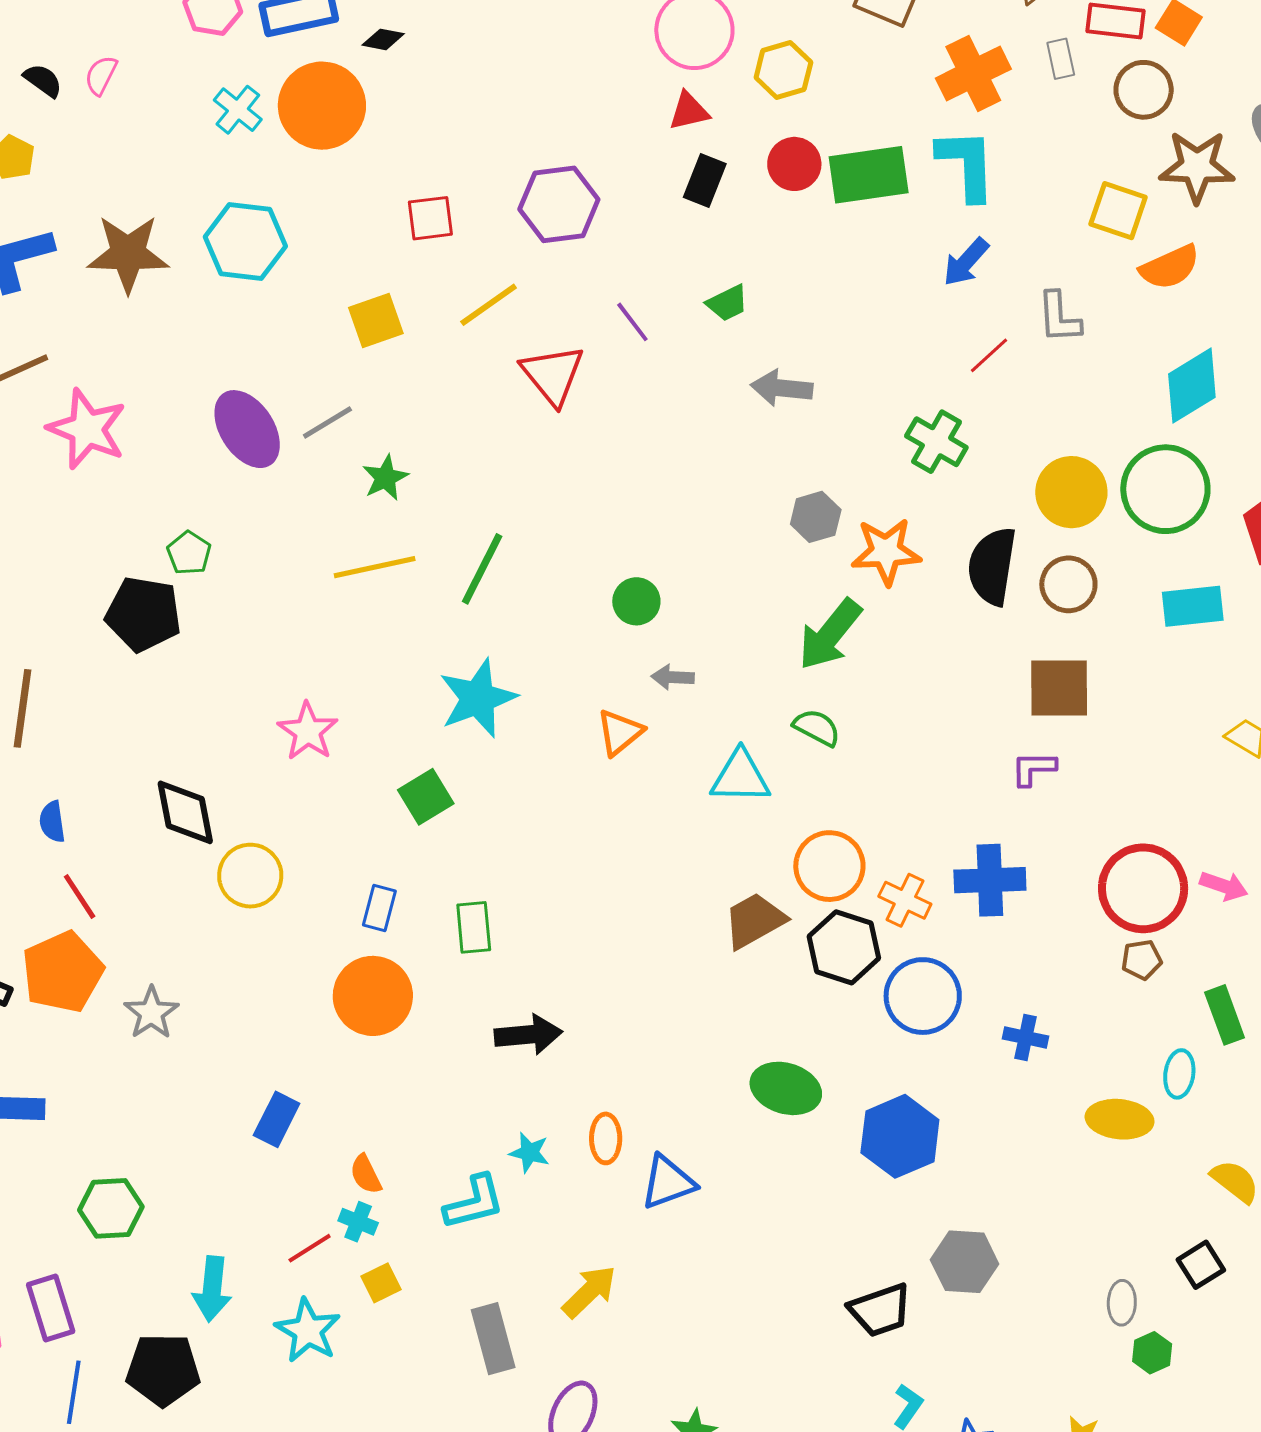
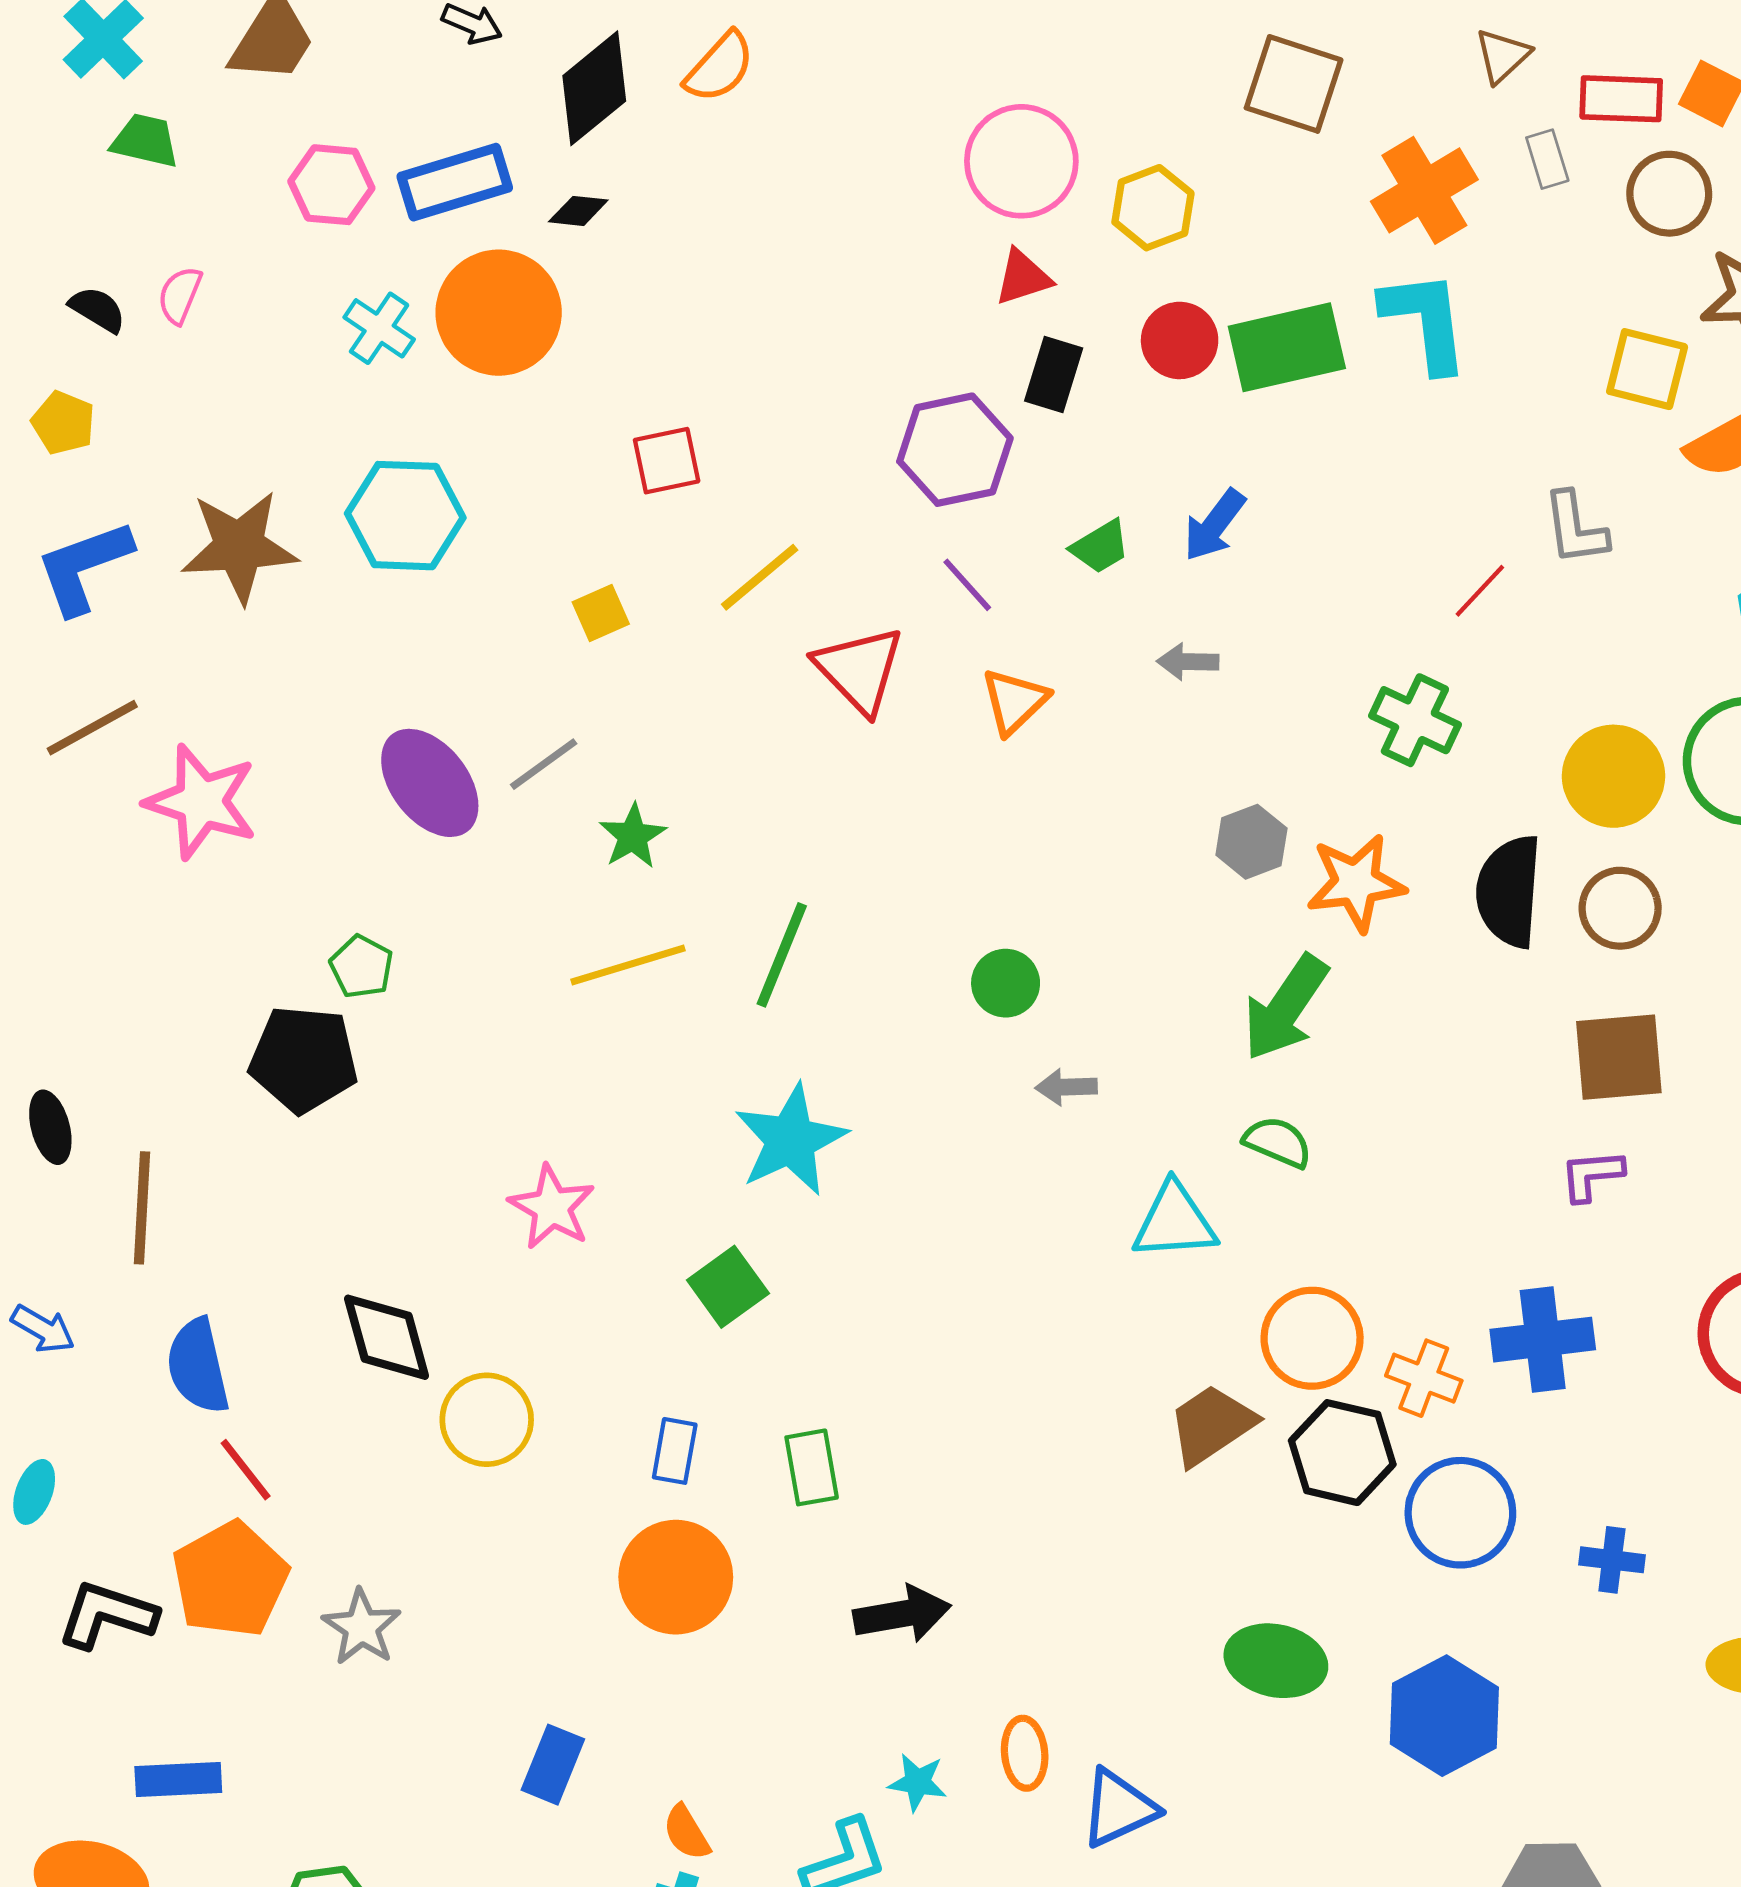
purple hexagon: (559, 204) -> (955, 450), moved
blue arrow: (966, 262) -> (1214, 525), moved
yellow square: (376, 321) -> (601, 613), size x0.7
gray arrow: (782, 388) -> (1188, 662), size x0.7
orange triangle: (620, 732) -> (1014, 701), moved
blue semicircle: (52, 822) -> (198, 1366), size x1.6

